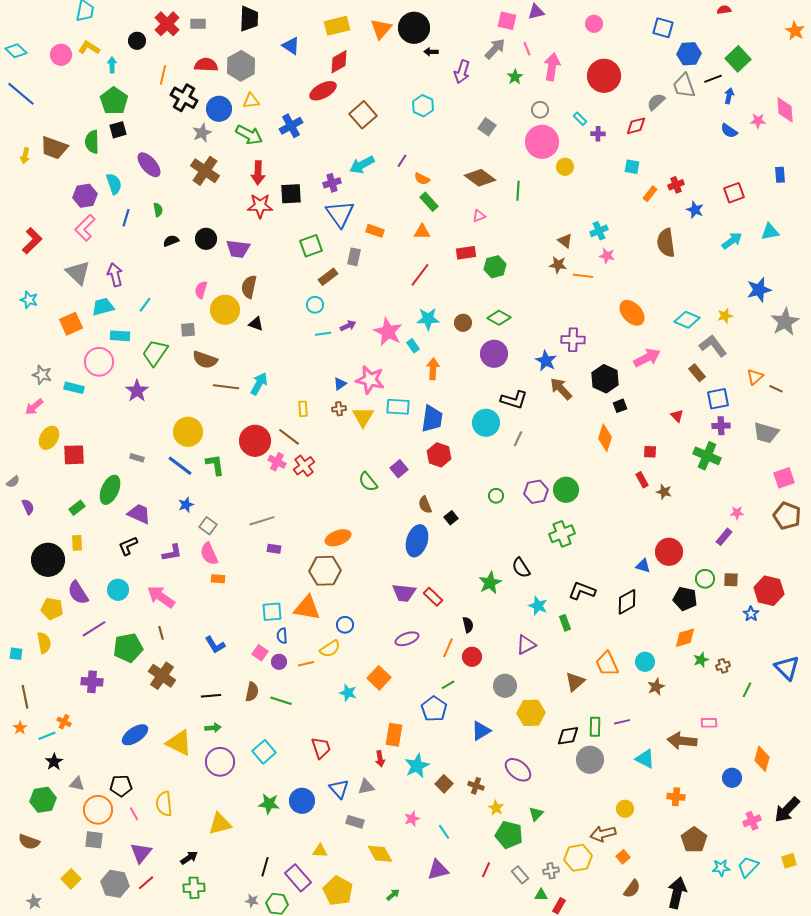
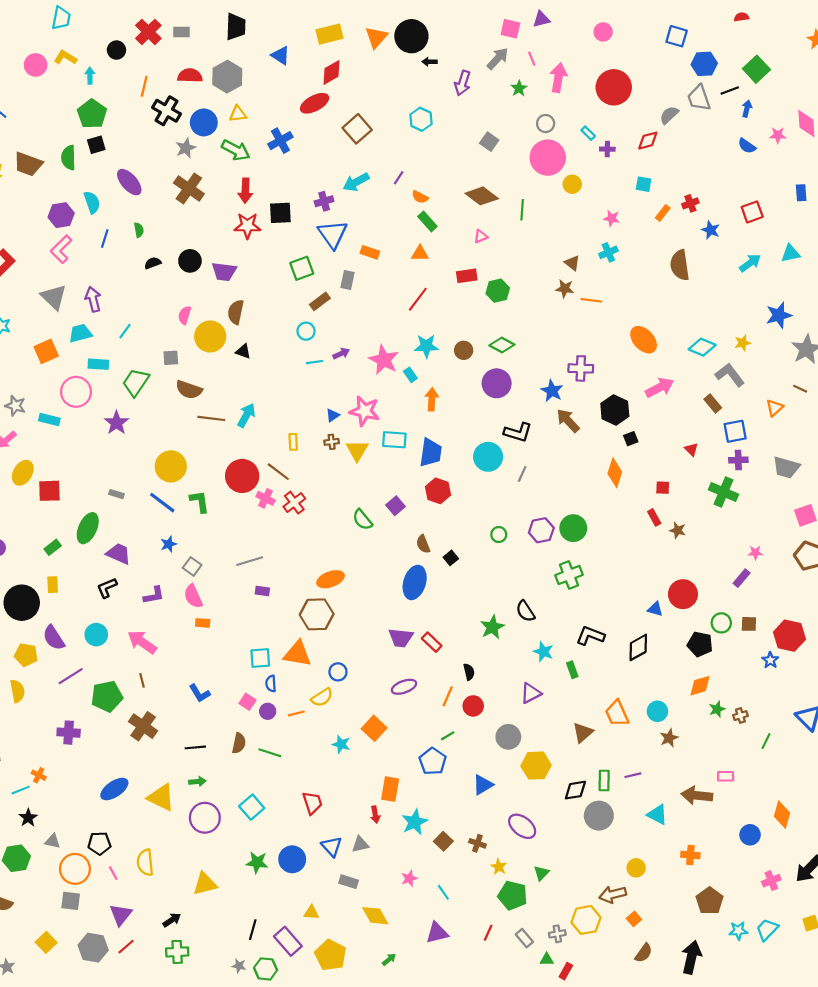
pink star: (607, 256) -> (612, 218), moved
brown line: (776, 389) -> (800, 389), moved

